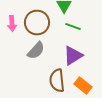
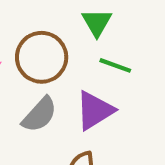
purple triangle: (73, 56) -> (95, 110), moved

